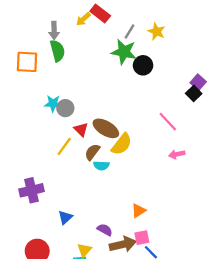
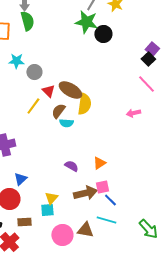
cyan star: (53, 104) -> (16, 61), moved
pink line: (168, 122) -> (146, 84), moved
yellow semicircle: (122, 144) -> (84, 104), turned -30
blue triangle: (65, 217) -> (20, 179), moved
purple semicircle: (105, 230) -> (71, 166), moved

